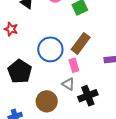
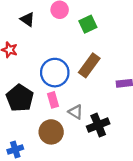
pink rectangle: (74, 65) -> (53, 100), moved

